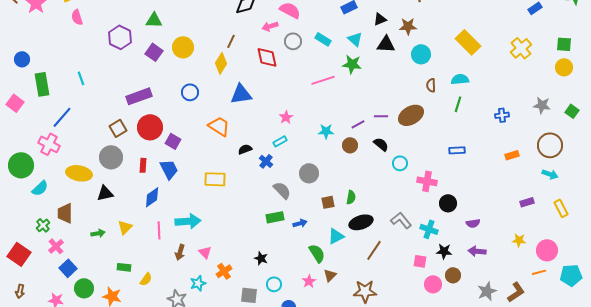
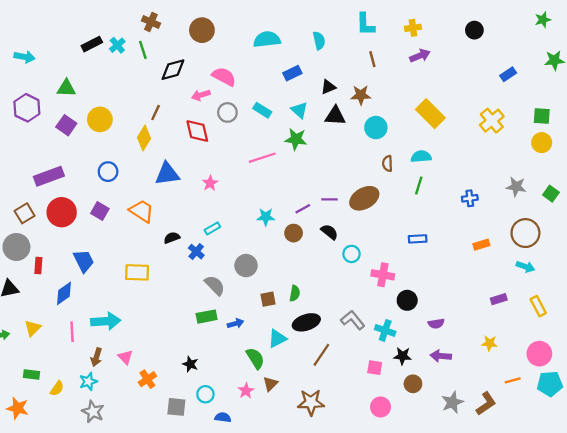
pink star: (286, 117) -> (210, 183), moved
purple square: (173, 141) -> (100, 211), moved
red rectangle: (143, 165) -> (38, 266), moved
pink circle: (547, 250) -> (539, 354), moved
cyan star: (198, 283) -> (88, 381), moved
pink circle: (433, 284) -> (381, 407), moved

